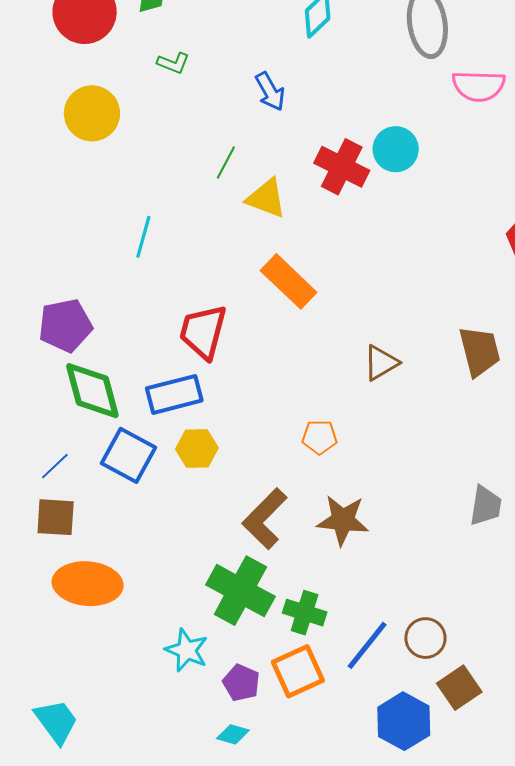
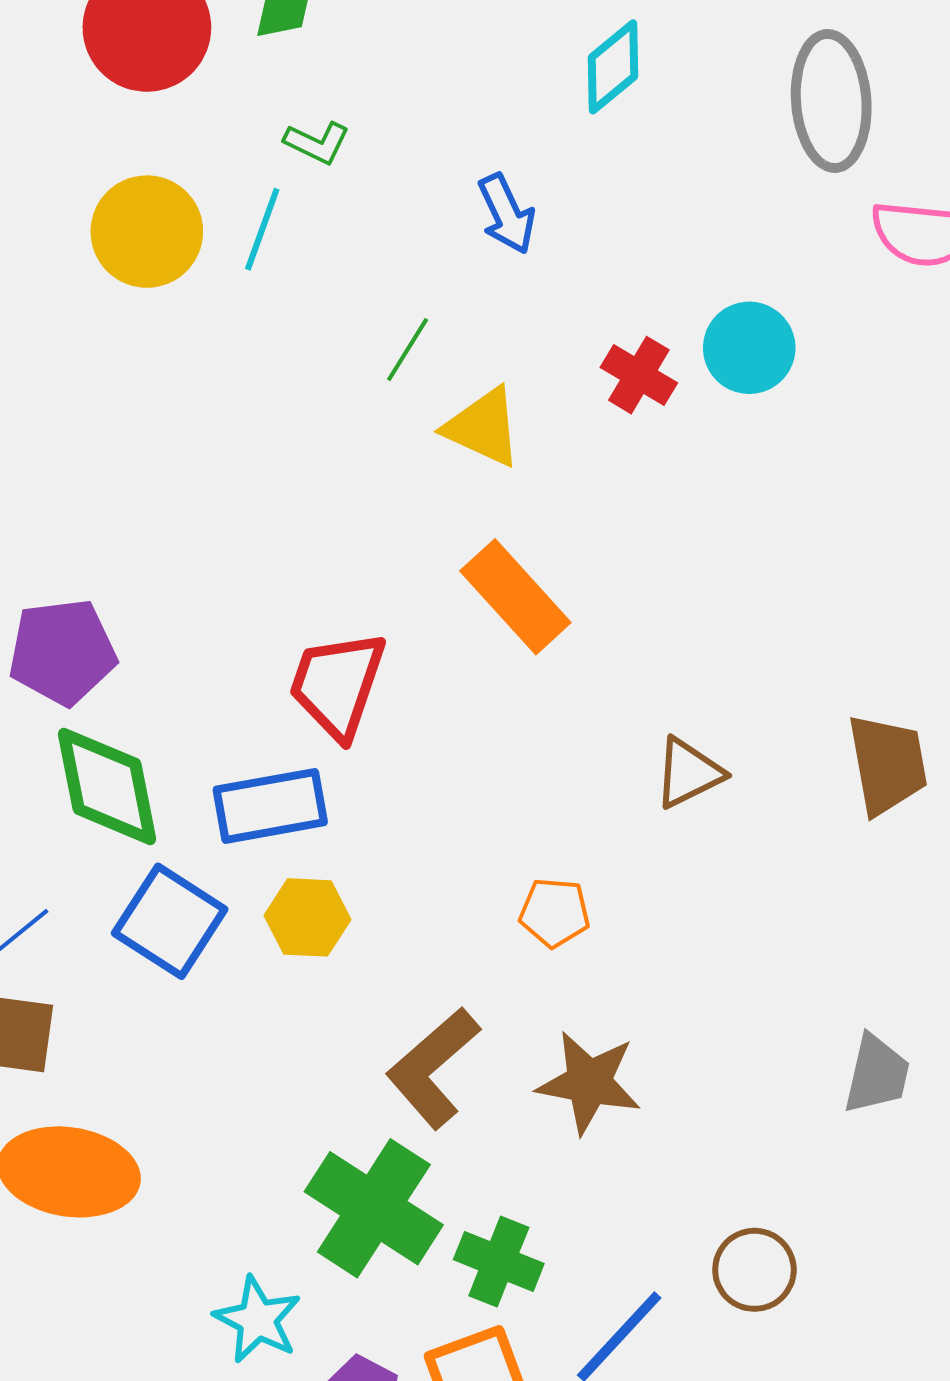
red cross: (342, 167) -> (639, 375), size x0.7
cyan line: (143, 237) -> (262, 229), moved
brown circle: (425, 638) -> (754, 1270), moved

